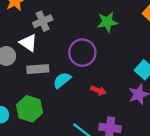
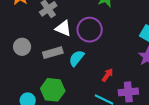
white triangle: (28, 43) -> (63, 28), moved
red arrow: (98, 90) -> (107, 75), moved, turned -64

